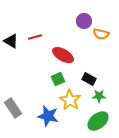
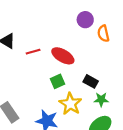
orange semicircle: (101, 34) -> (103, 34), turned 63
red line: (35, 37) -> (33, 52), moved

